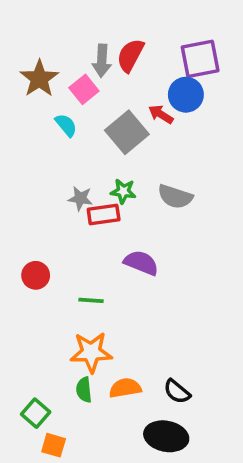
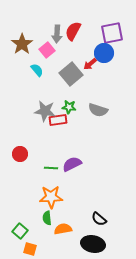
red arrow: (161, 114) -> (90, 64), turned -72
gray star: (80, 198) -> (45, 111), size x1.5
purple semicircle: (141, 263) -> (72, 164), moved, turned -48
orange semicircle: (125, 388) -> (63, 229), moved

